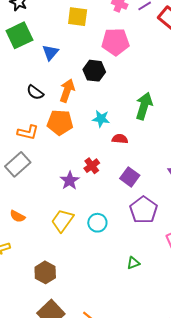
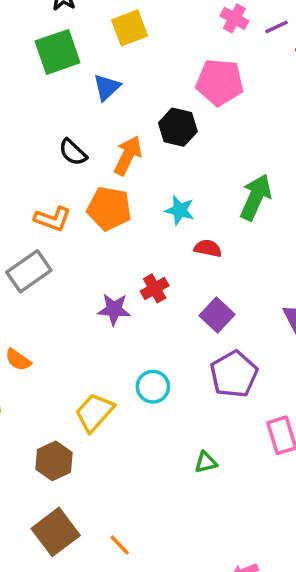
yellow square: (78, 17) -> (130, 28), moved, turned -35
purple star: (70, 181) -> (114, 309), turned 30
yellow trapezoid: (62, 221) -> (94, 412), moved

